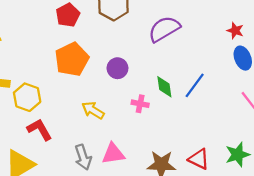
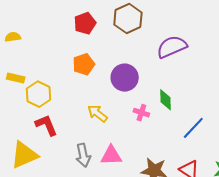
orange pentagon: (72, 59) -> (84, 64), size x0.7
purple circle: (117, 68) -> (125, 78), size x1.4
blue line: (195, 85) -> (193, 128), moved

